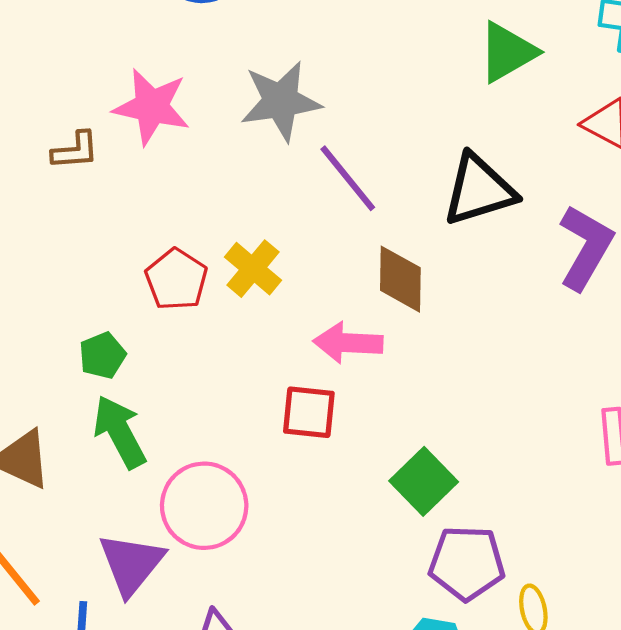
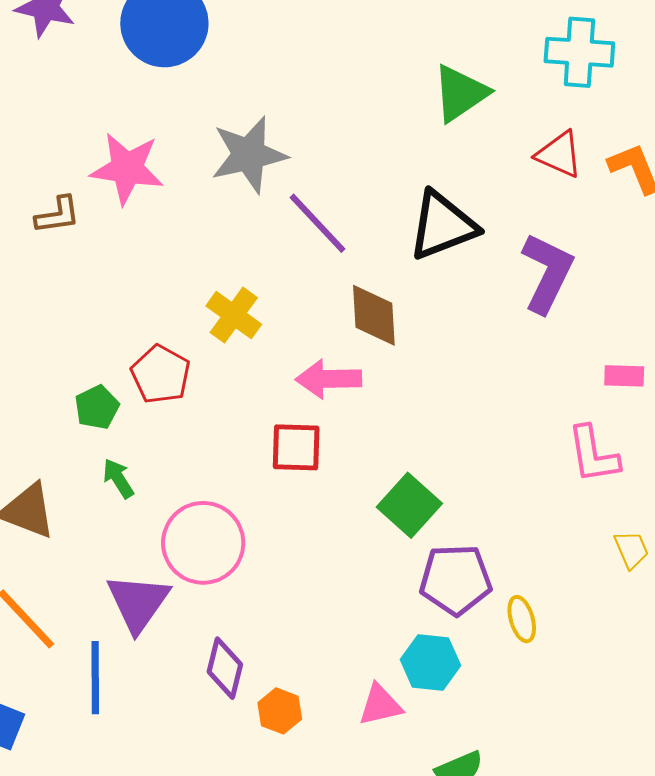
red pentagon: (176, 280) -> (161, 374), moved
green arrow: (120, 432) -> (118, 478), size x0.6

